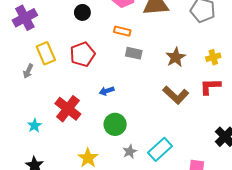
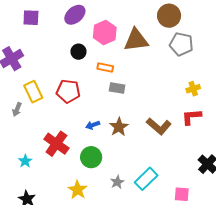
black circle: (82, 12) -> (78, 52), moved
red pentagon: (82, 54) -> (68, 91), turned 30
brown star: (176, 57) -> (119, 127), moved
green circle: (115, 124) -> (91, 157), moved

